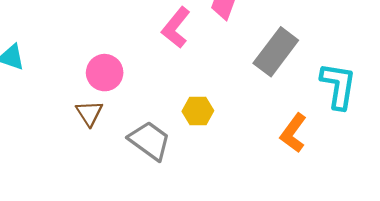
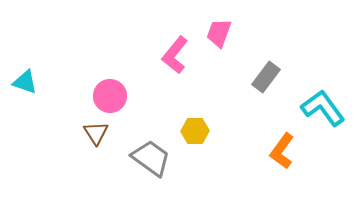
gray rectangle: (276, 52) -> (266, 77), size x0.7
cyan L-shape: (338, 86) -> (323, 108), turned -45

